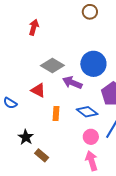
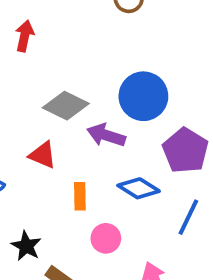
pink circle: (91, 137) -> (106, 238), moved

